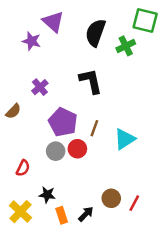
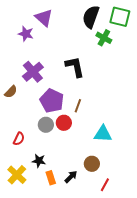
black semicircle: (96, 33) -> (91, 17), moved
green cross: (126, 46) -> (104, 38), turned -35
purple cross: (40, 87) -> (33, 72), size x1.5
cyan triangle: (125, 139) -> (103, 134), moved, turned 36
red line: (134, 203) -> (105, 185), moved

